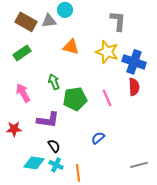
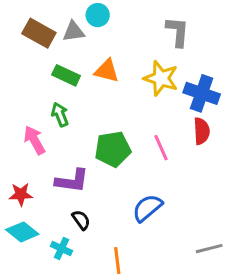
green rectangle: (22, 53) -> (66, 75), moved, turned 60
green arrow: (54, 82) -> (60, 114), moved
blue semicircle: (98, 138) -> (147, 208), size x1.5
cyan diamond: (34, 163) -> (22, 232), moved, turned 30
cyan cross: (56, 165) -> (62, 249), moved

